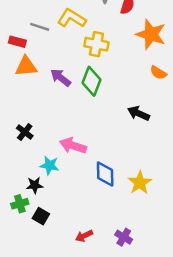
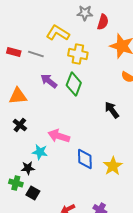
gray line: (40, 27) -> (36, 54), moved
orange triangle: (26, 66) -> (18, 96), moved
black arrow: (139, 113) -> (112, 110), turned 30
green cross: (20, 204) -> (16, 183), turned 32

